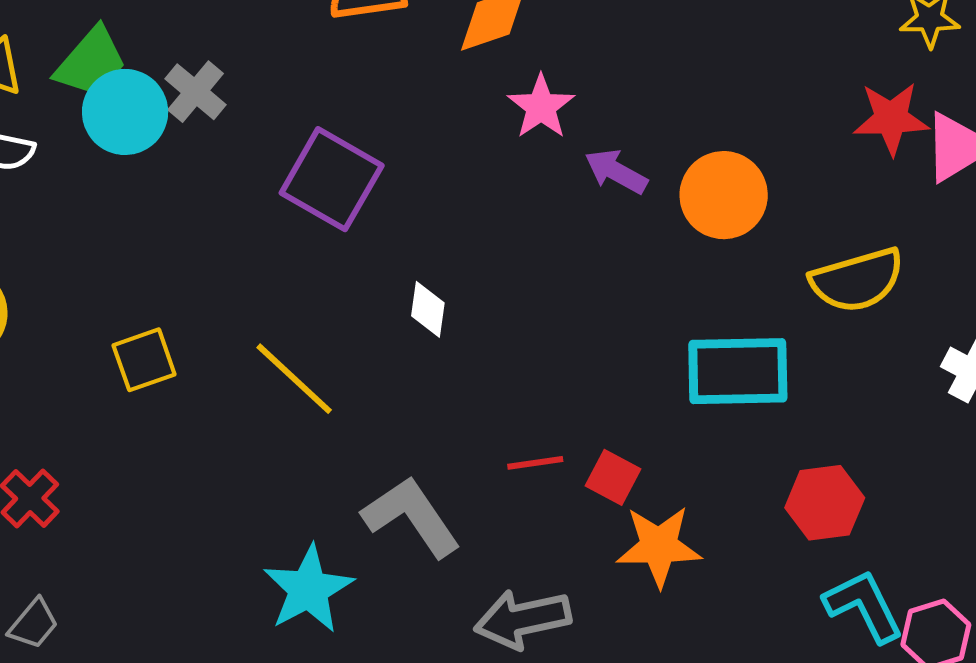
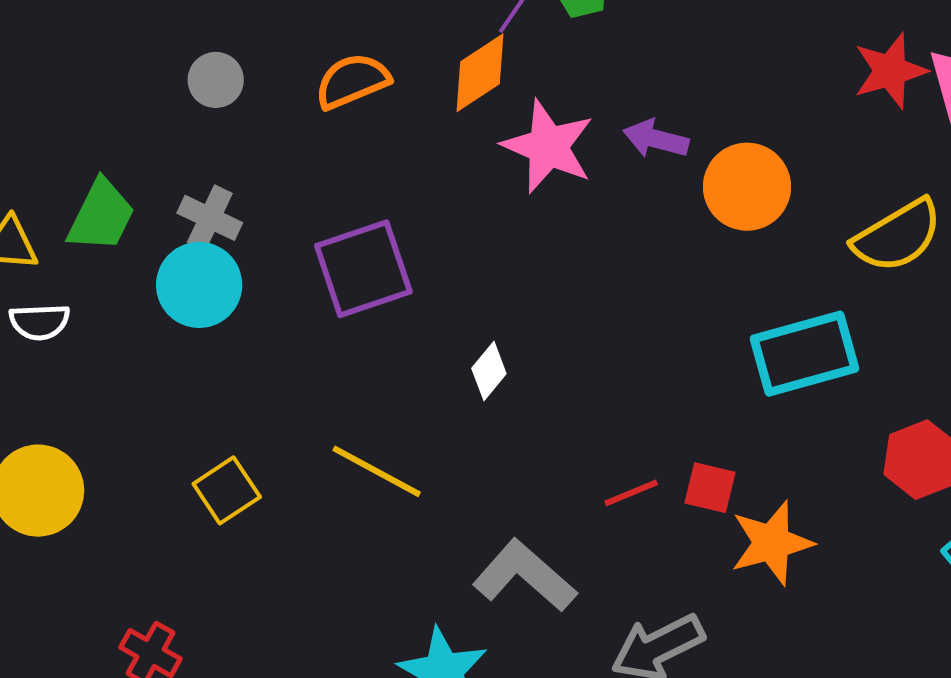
pink star: (541, 107) -> (548, 147), size x1.4
cyan circle: (125, 112) -> (199, 285), moved
purple arrow: (616, 171) -> (656, 139), moved
purple square: (332, 179) -> (363, 269), turned -34
white diamond: (428, 309) -> (489, 371), turned 46

